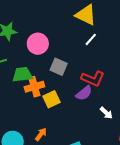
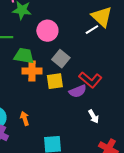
white line: (91, 39) -> (92, 30), moved
yellow square: (52, 99) -> (55, 81), moved
orange arrow: (41, 134) -> (25, 118), turned -72

